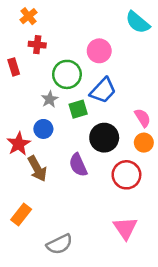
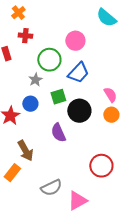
green square: (78, 109) -> (58, 97), moved
brown arrow: (37, 169) -> (25, 151), moved
red circle: (126, 175) -> (101, 166), moved
pink triangle: (125, 228) -> (77, 201), moved, turned 35
gray semicircle: (60, 244) -> (51, 188), moved

